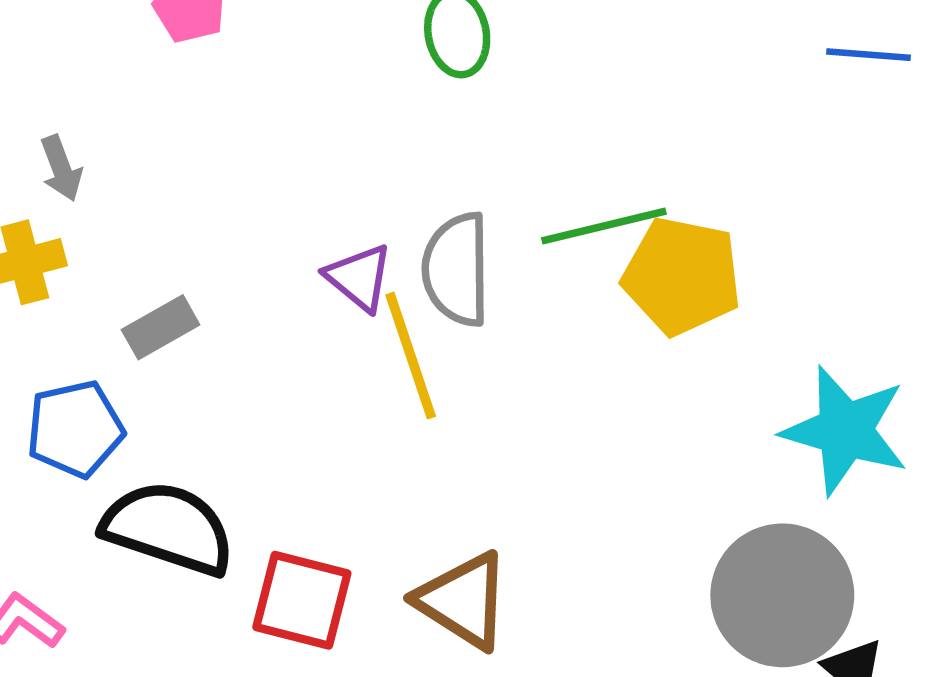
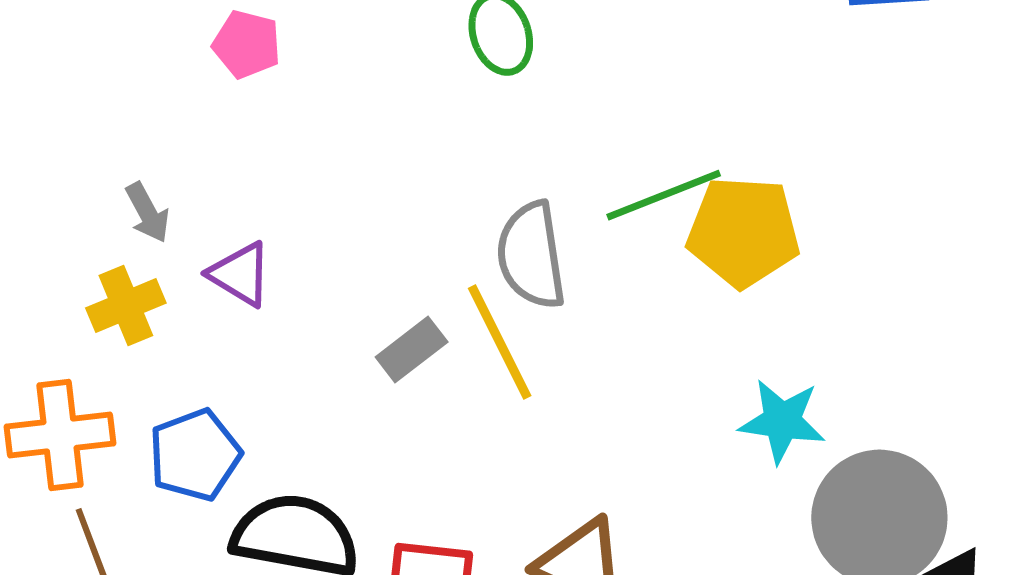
purple triangle: (359, 278) -> (240, 274), moved
gray rectangle: (161, 327) -> (412, 349), moved
cyan star: (845, 430) -> (782, 421), moved, size x0.7

